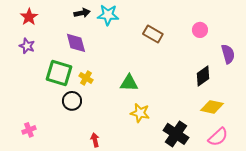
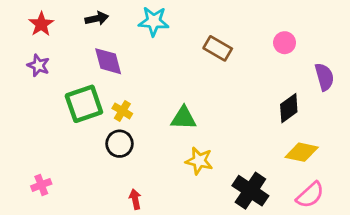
black arrow: (82, 13) -> (97, 18), moved
green square: (59, 73) -> (84, 104), turned -36
black circle: (72, 101) -> (120, 144), moved

